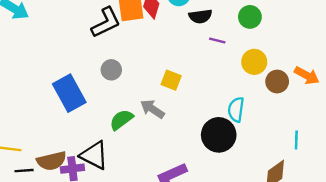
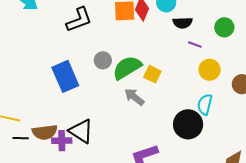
black L-shape: (106, 22) -> (79, 20), moved
yellow circle: (254, 62) -> (210, 70), moved
green semicircle: (121, 120) -> (127, 68), moved, size x1.4

